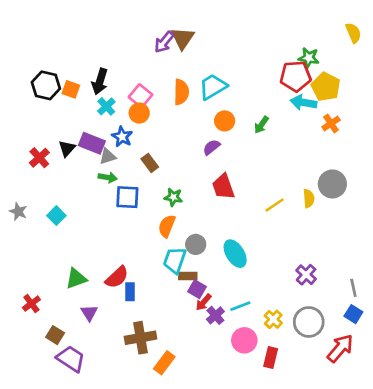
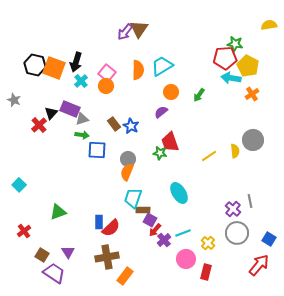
yellow semicircle: (353, 33) -> (269, 25), turned -77
orange square: (71, 89) -> (54, 68), size x1.6
blue star: (122, 137) -> (131, 126), moved
red cross: (39, 158) -> (39, 125), moved
green star: (173, 197) -> (160, 153), moved
gray star: (18, 212) -> (14, 100), moved
cyan square: (56, 216) -> (19, 185), moved
gray circle: (196, 244) -> (128, 159), moved
red semicircle: (117, 277) -> (111, 228), moved
gray line: (353, 288) -> (250, 201), moved
purple triangle: (89, 313) -> (68, 252), moved
gray circle: (309, 322) -> (237, 233), moved

